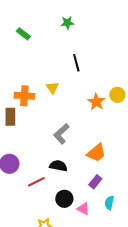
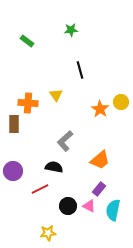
black semicircle: (58, 166) -> (54, 167), moved
cyan semicircle: (109, 203) -> (113, 210), size x1.5
pink triangle: (83, 209) -> (89, 206), moved

